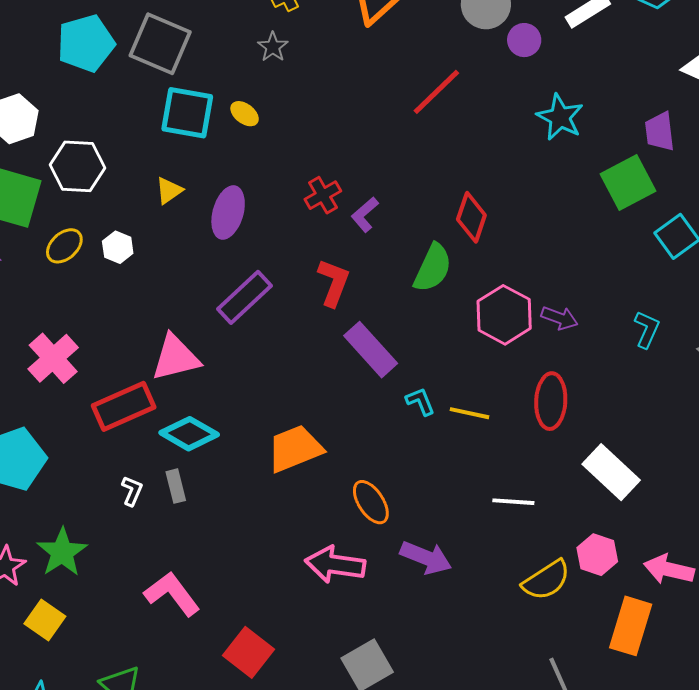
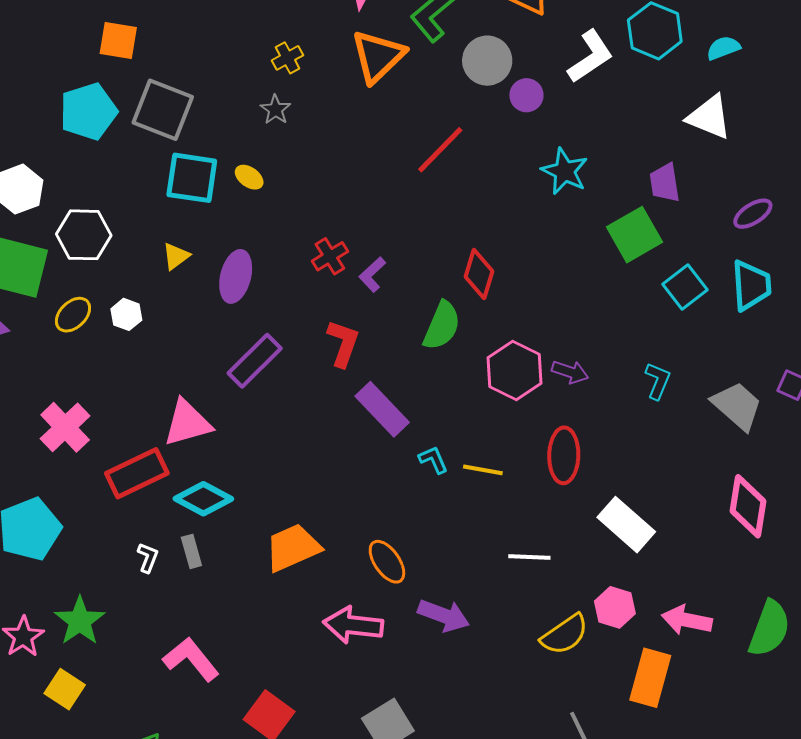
orange trapezoid: (295, 449) -> (293, 548), moved

